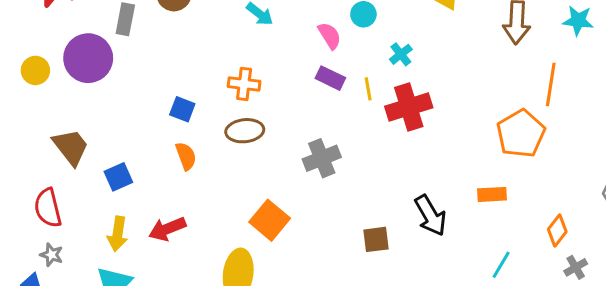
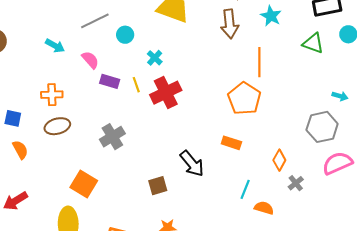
cyan star: (578, 21) -> (271, 16), turned 30
pink semicircle: (330, 36) -> (90, 60), moved
orange rectangle: (492, 194) -> (231, 143), turned 30

